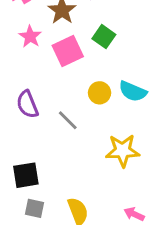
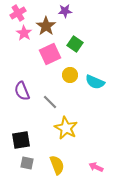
pink star: (30, 37) -> (24, 33), moved
yellow circle: (100, 93) -> (70, 75), moved
yellow star: (123, 151) -> (66, 128), moved, turned 30

